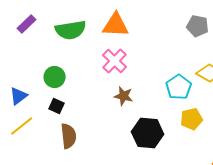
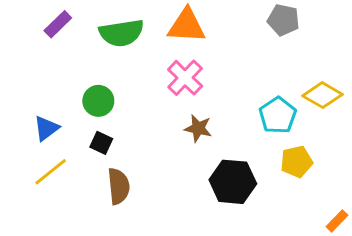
gray pentagon: (198, 26) -> (283, 20), moved

